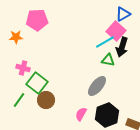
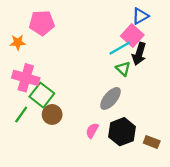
green triangle: (108, 60) -> (123, 69), turned 32
pink cross: (23, 68) -> (26, 78), size x1.6

